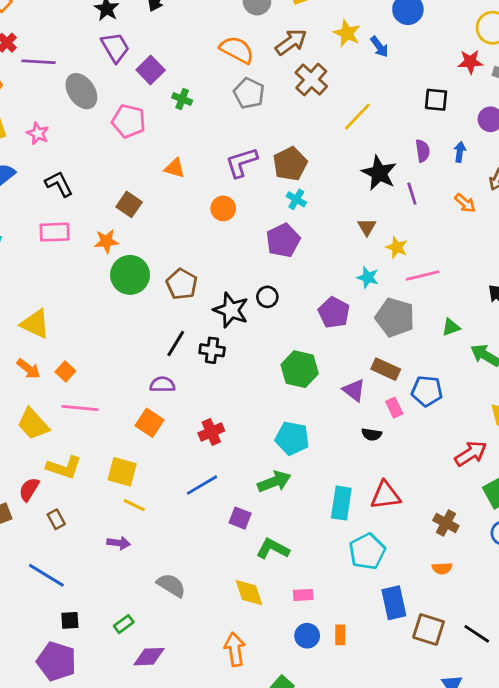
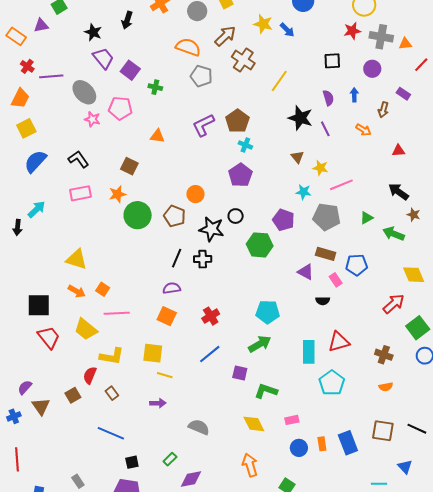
pink star: (38, 133) -> (92, 119), moved
orange circle: (223, 208) -> (195, 194), moved
green hexagon: (300, 369) -> (260, 245), moved
blue rectangle: (394, 603) -> (348, 443), moved

